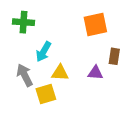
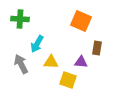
orange square: (95, 25) -> (81, 21), turned 35
yellow square: (46, 94) -> (68, 80), moved, turned 36

